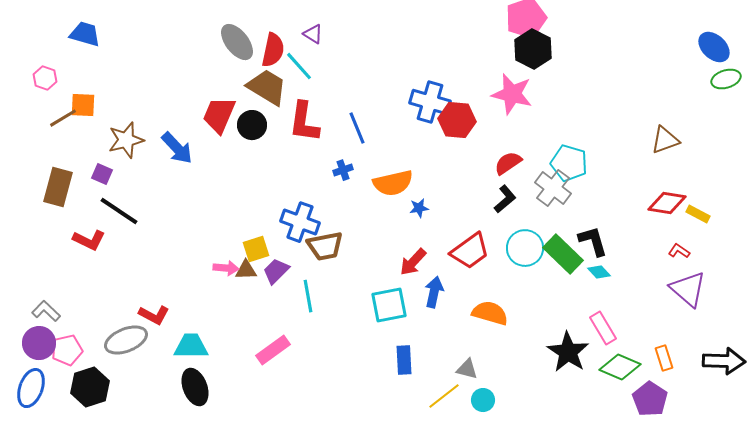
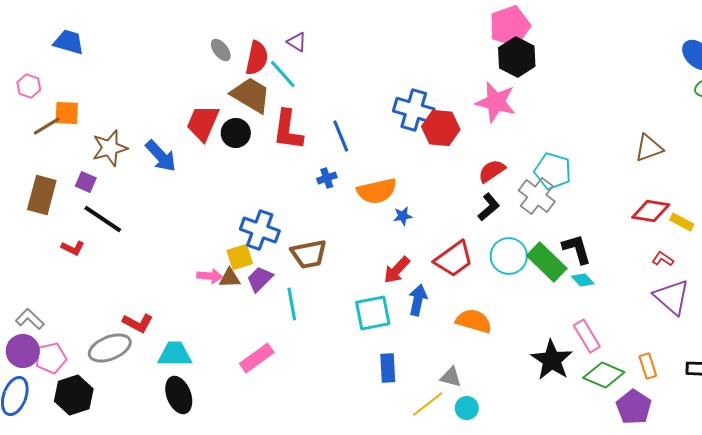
gray ellipse: (237, 42) -> (221, 50), size x0.6
blue cross: (300, 222) -> (260, 230), moved
red L-shape: (89, 240) -> (73, 248), size x0.7

